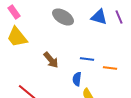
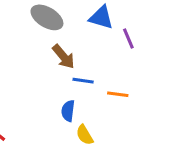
purple line: (119, 17) -> (128, 39), moved
brown arrow: (51, 60) -> (64, 57), moved

